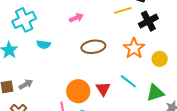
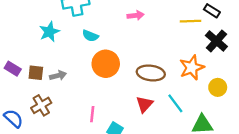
black cross: (148, 21) -> (216, 41), turned -36
brown ellipse: (93, 47) -> (151, 73), moved
orange circle: (78, 91) -> (106, 64), moved

